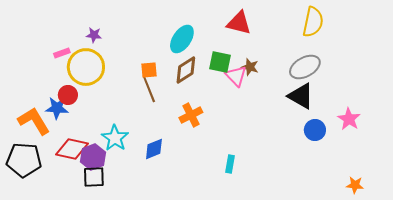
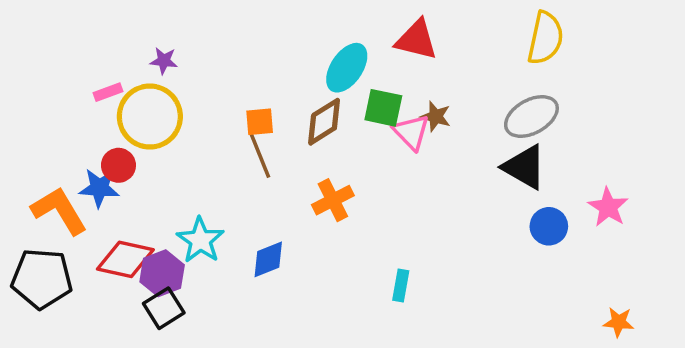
cyan ellipse: (182, 39) -> (347, 68), moved
black square: (94, 177) -> (164, 308), turned -30

